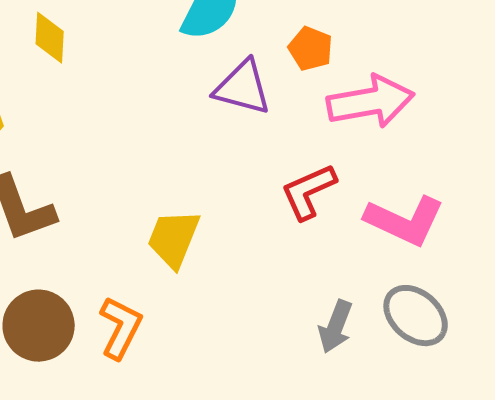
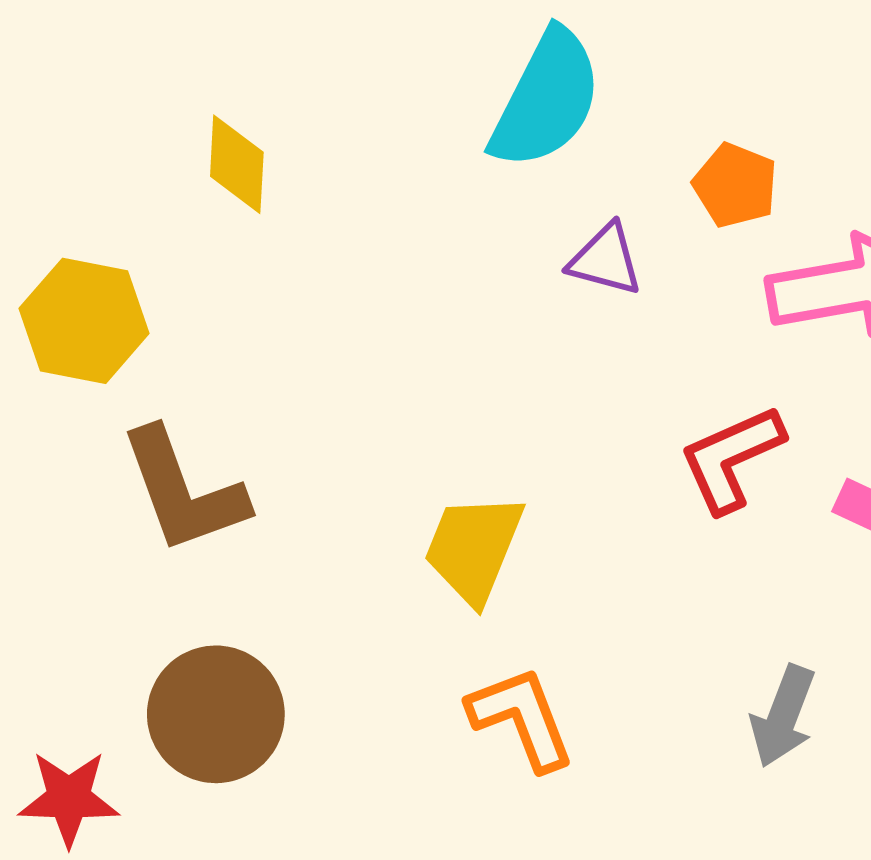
purple triangle: (243, 88) -> (605, 260), size x0.7
orange L-shape: (121, 328) -> (521, 718), moved, turned -48

